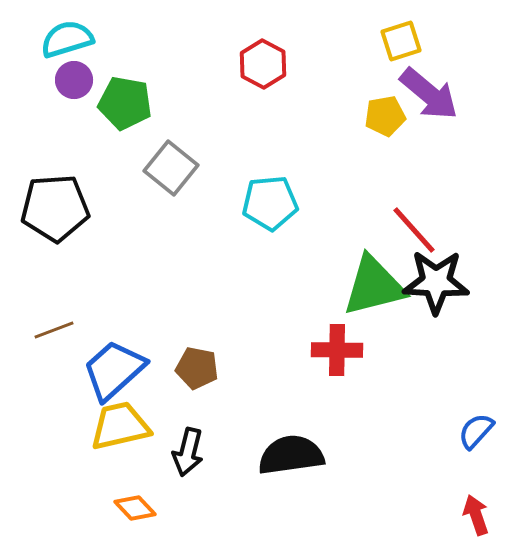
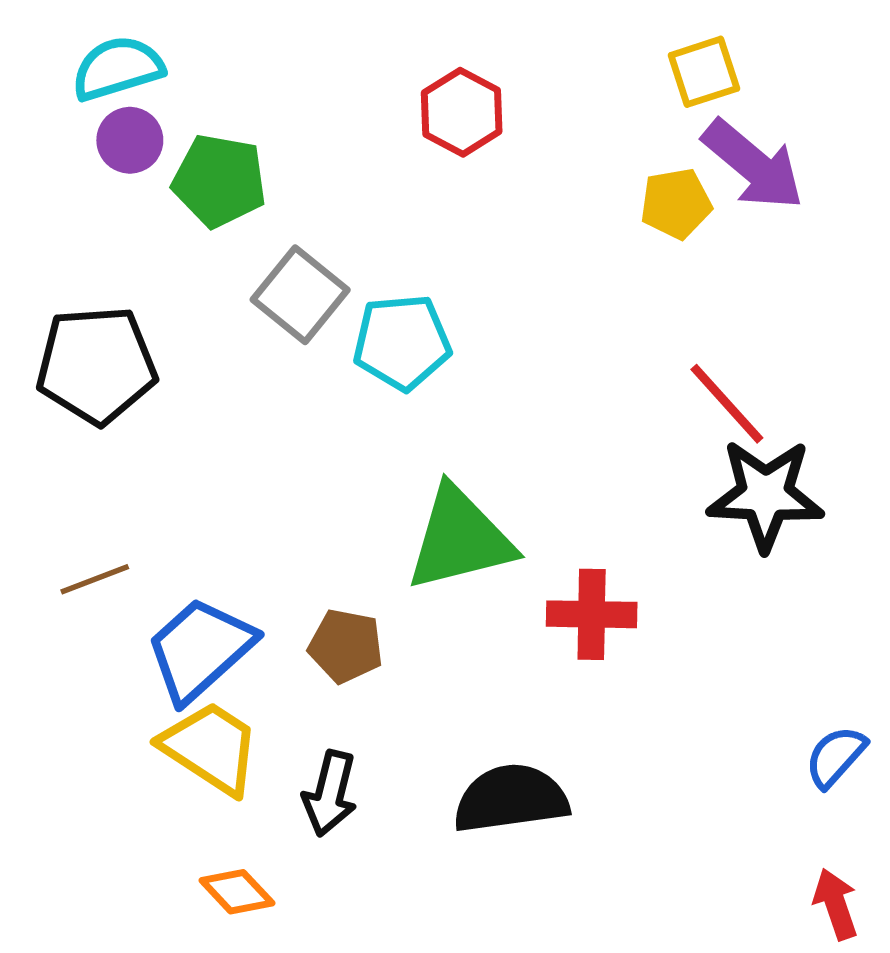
cyan pentagon: (270, 203) -> (402, 342), moved
green triangle: (374, 286) -> (460, 539), moved
yellow trapezoid: (120, 426) -> (211, 748), turned 46

